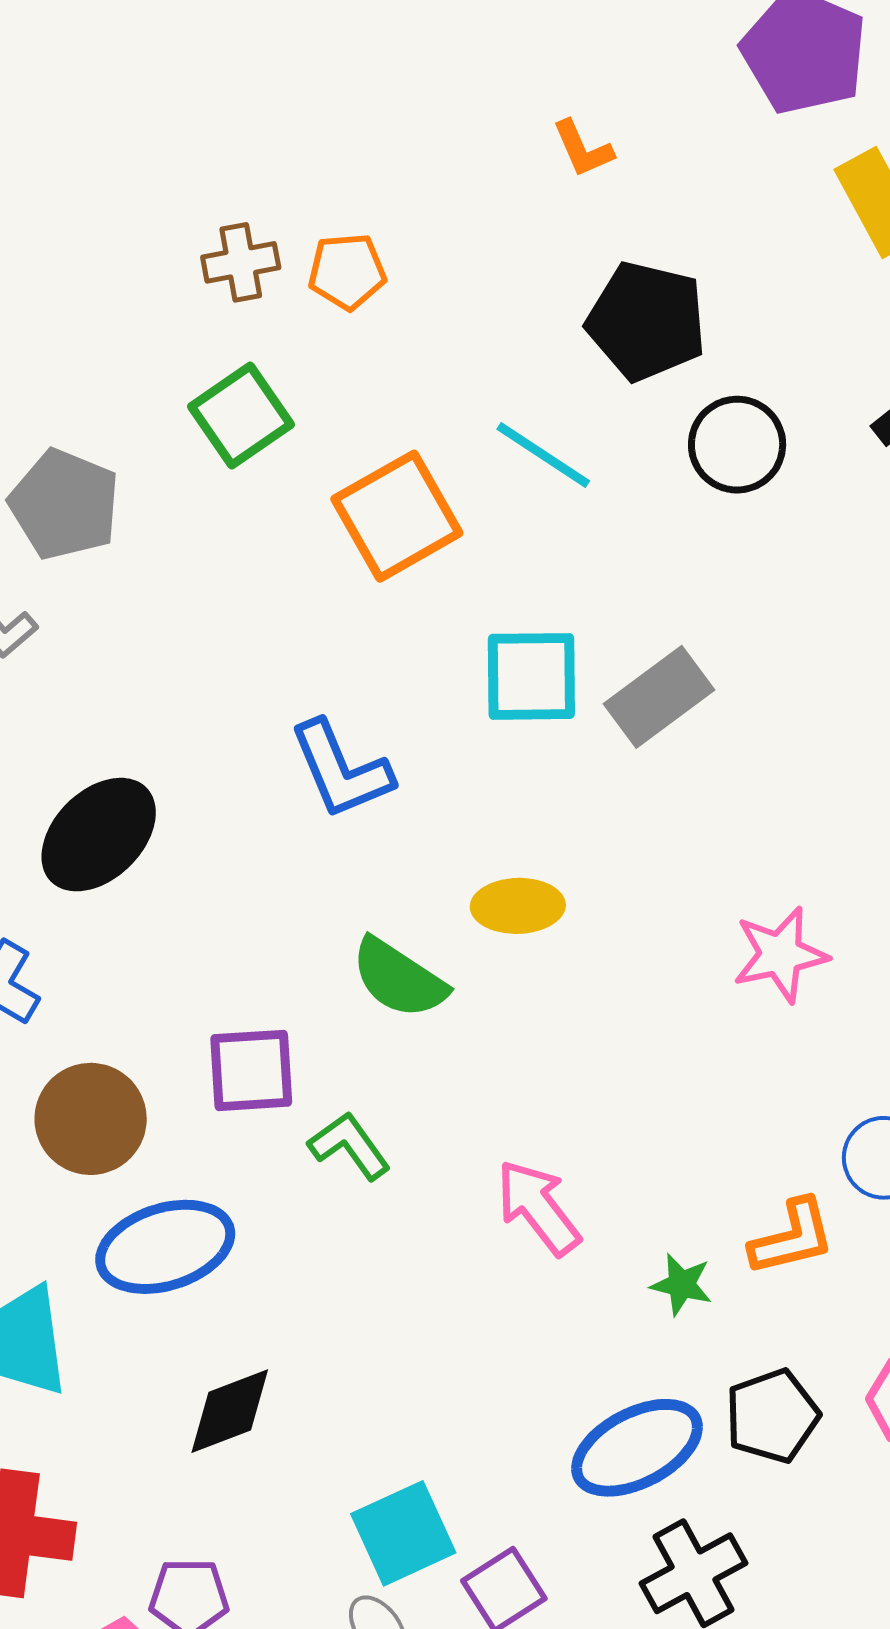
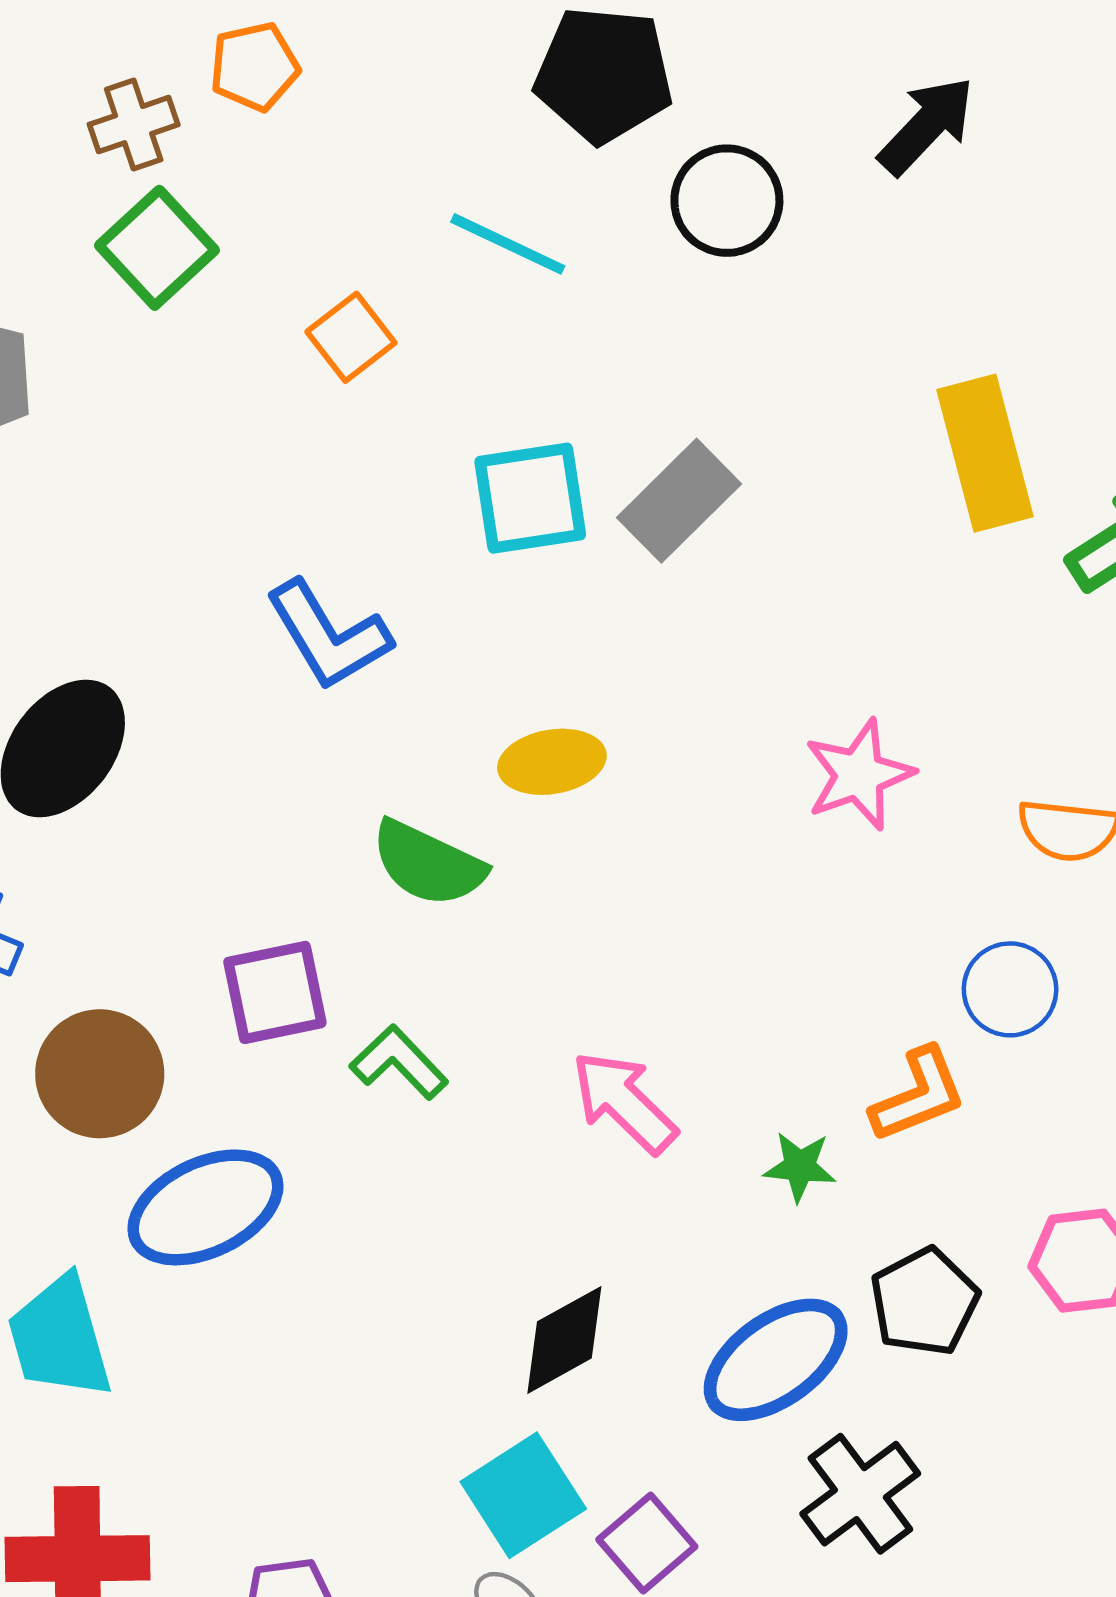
brown cross: (241, 262) -> (134, 125), moved
orange square: (397, 516) -> (351, 337), size x0.6
black diamond: (230, 1411) -> (564, 1340), moved

